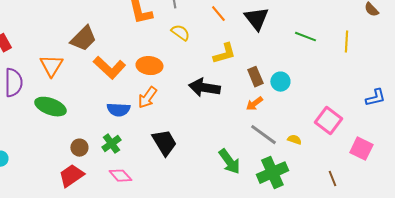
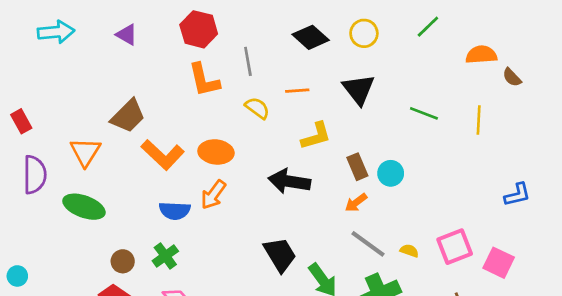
orange line: (218, 14) -> (297, 91), moved, turned -54
pink square: (328, 121) -> (455, 247), moved, turned 32
black trapezoid: (164, 143) -> (280, 255), moved

